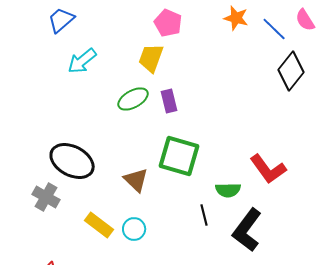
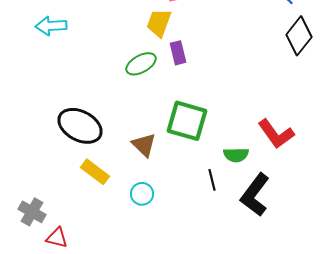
cyan arrow: (82, 61) -> (51, 26), moved, turned 36
purple rectangle: (169, 101) -> (178, 53), moved
gray cross: (46, 197) -> (32, 212), moved
yellow rectangle: (99, 225) -> (95, 172), moved

